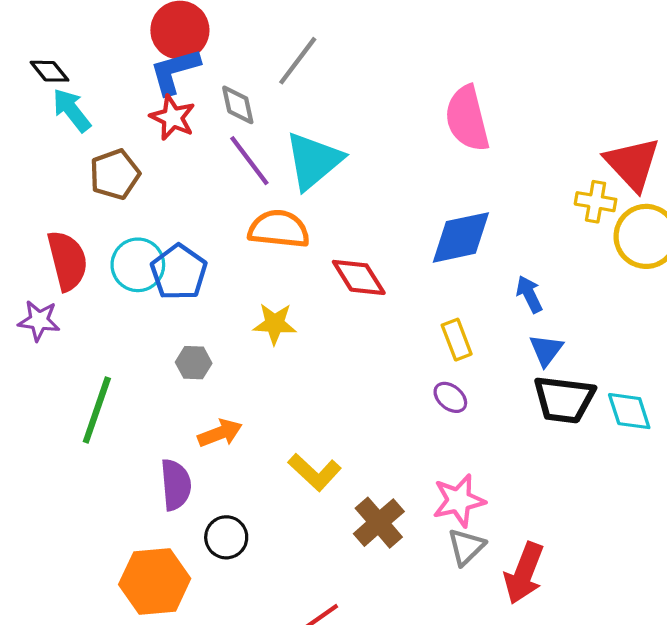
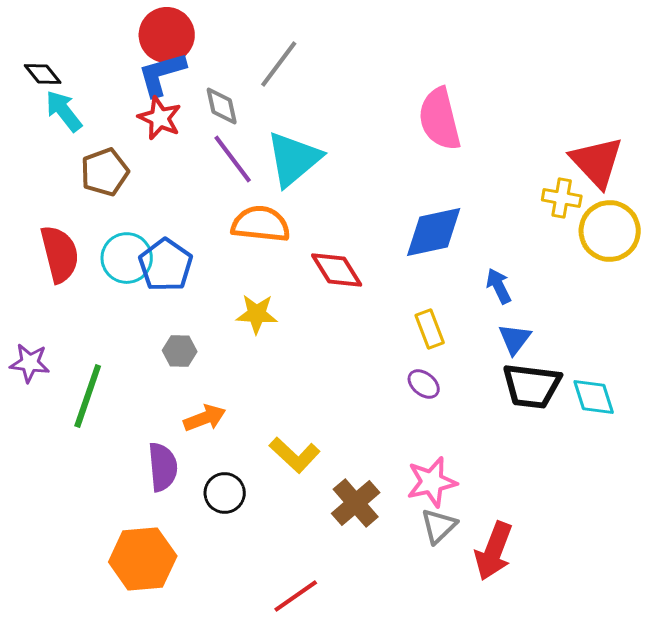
purple star: (39, 321) -> (30, 363), moved
black circle: (226, 537) -> (225, 493), moved

